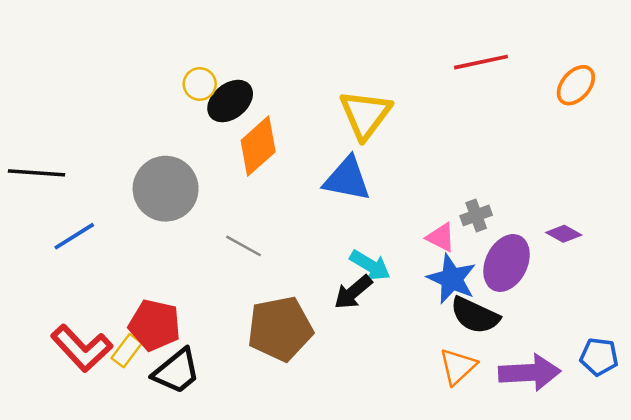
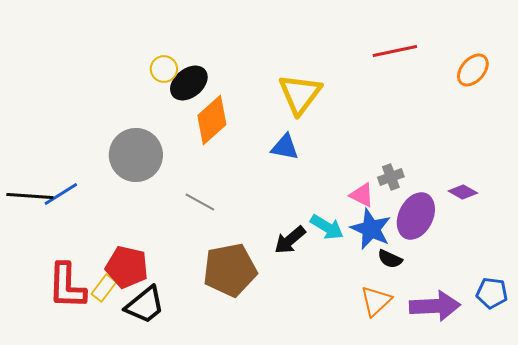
black line: (37, 173) -> (30, 196), moved
blue triangle: (347, 179) -> (285, 147), size x0.7
cyan arrow: (370, 265) -> (327, 227), moved
black semicircle: (475, 315) -> (390, 259), size x0.6
red L-shape: (82, 348) -> (67, 286), turned 45

